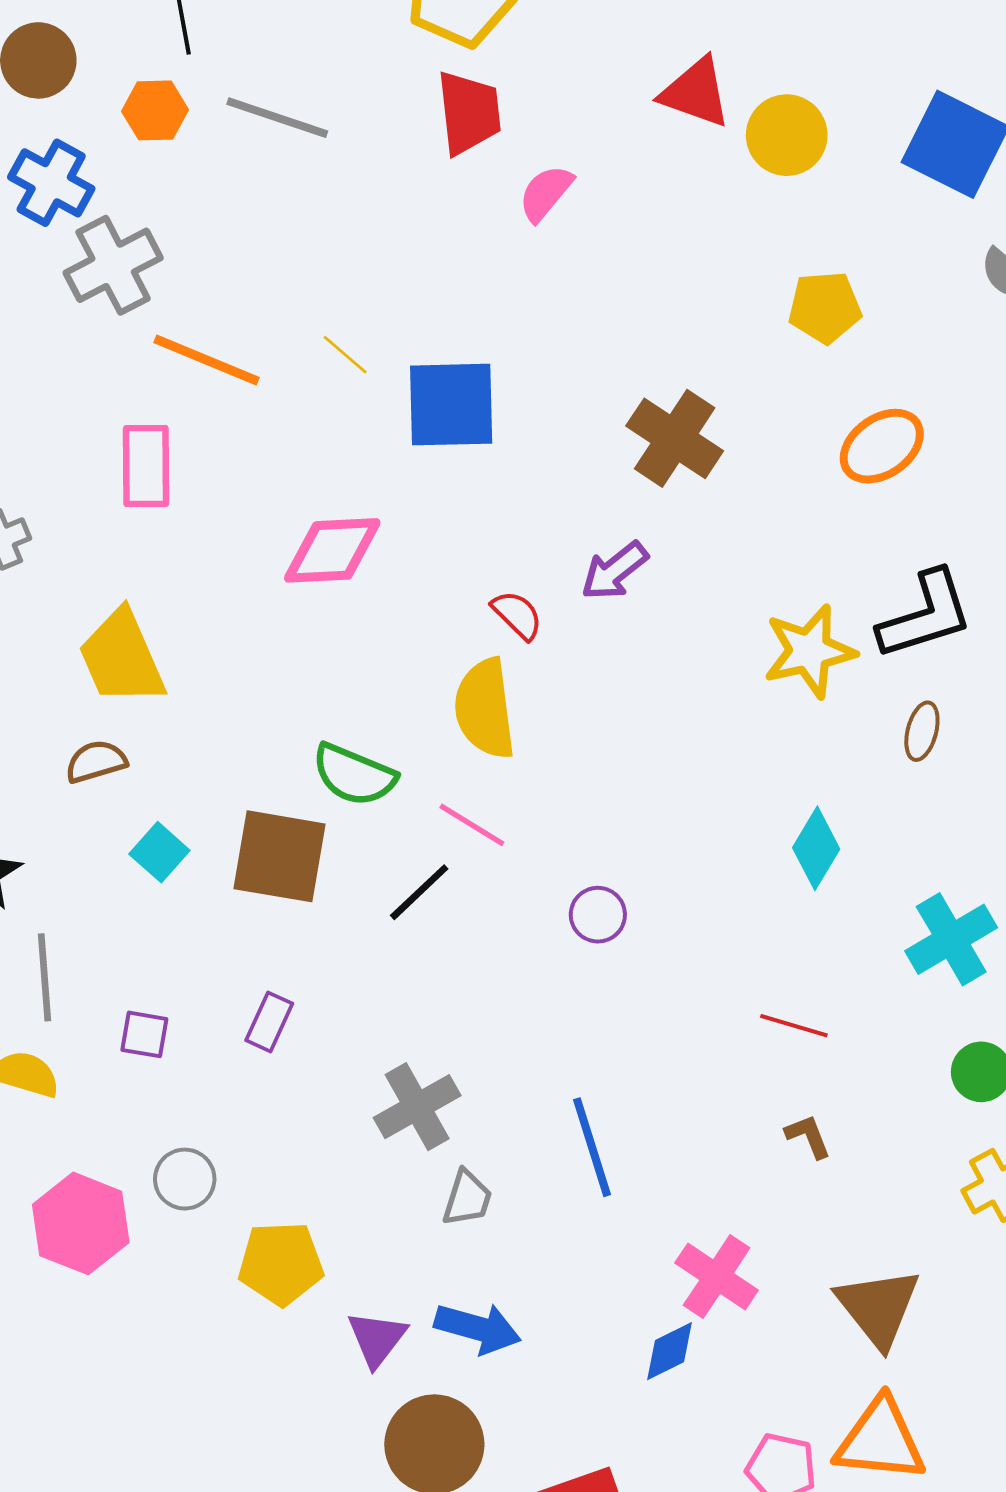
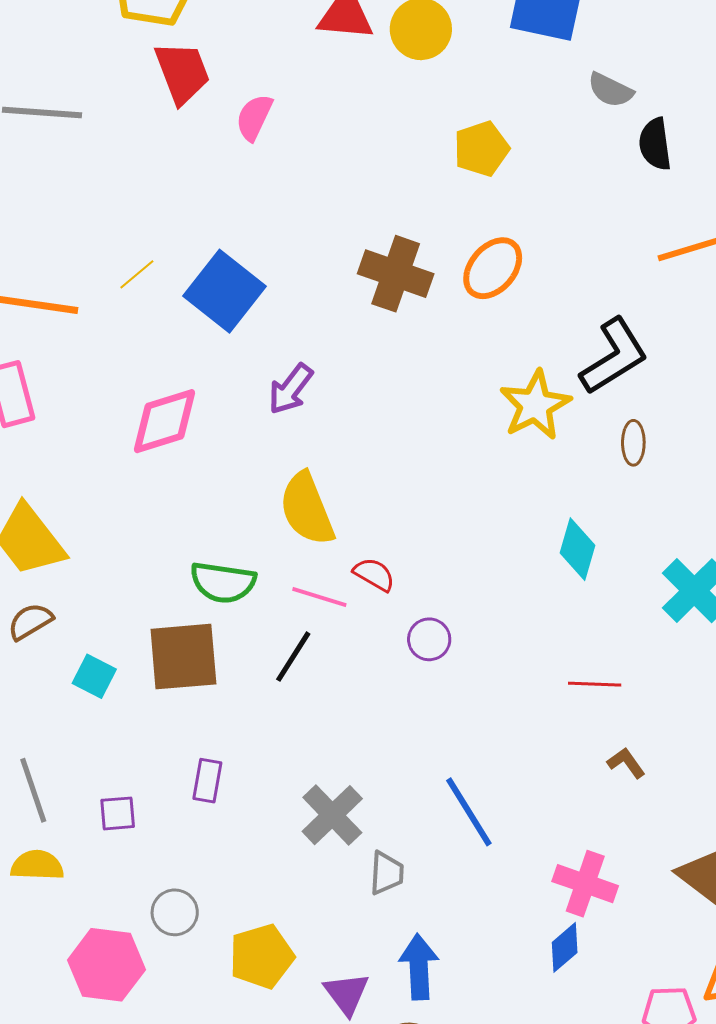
yellow line: (345, 355) -> (137, 274), turned -66
blue square: (451, 405) -> (225, 291), turned -36
orange ellipse: (882, 446) -> (493, 268), moved
purple arrow: (615, 571) -> (291, 389), moved
red semicircle: (517, 615) -> (374, 574), moved
blue arrow: (478, 1328) -> (419, 967), turned -94

